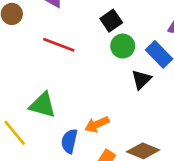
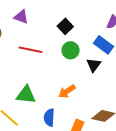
green circle: (123, 46) -> (71, 50), moved
orange arrow: (97, 124) -> (67, 91), moved

